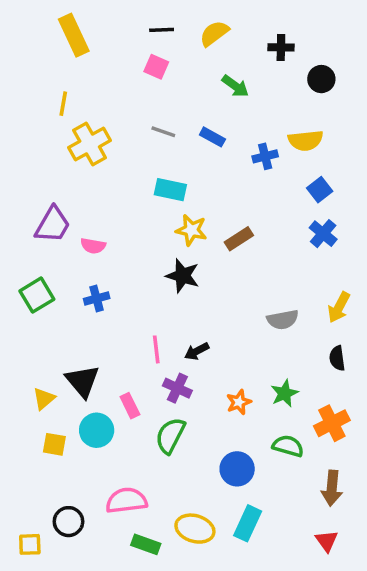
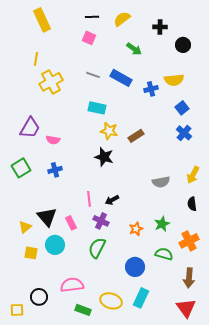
blue rectangle: (212, 137) -> (121, 78), size x1.5
pink rectangle: (130, 406) -> (71, 223), moved
red triangle: (327, 541) -> (186, 308), size x1.5

